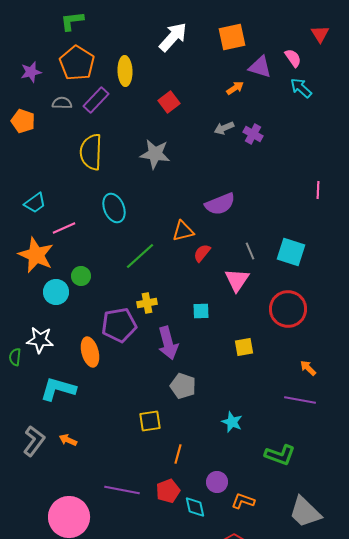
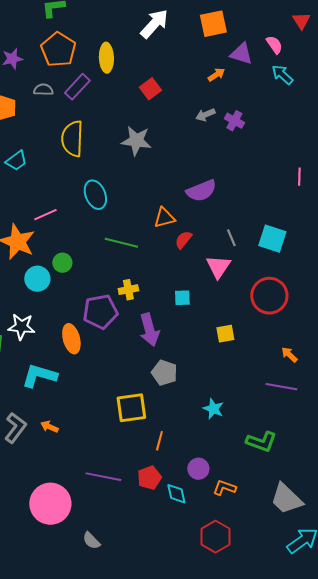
cyan trapezoid: (35, 203) -> (16, 161), moved
green line: (140, 256) -> (121, 243), turned 56
yellow square: (150, 421) -> (131, 408), size x1.4

